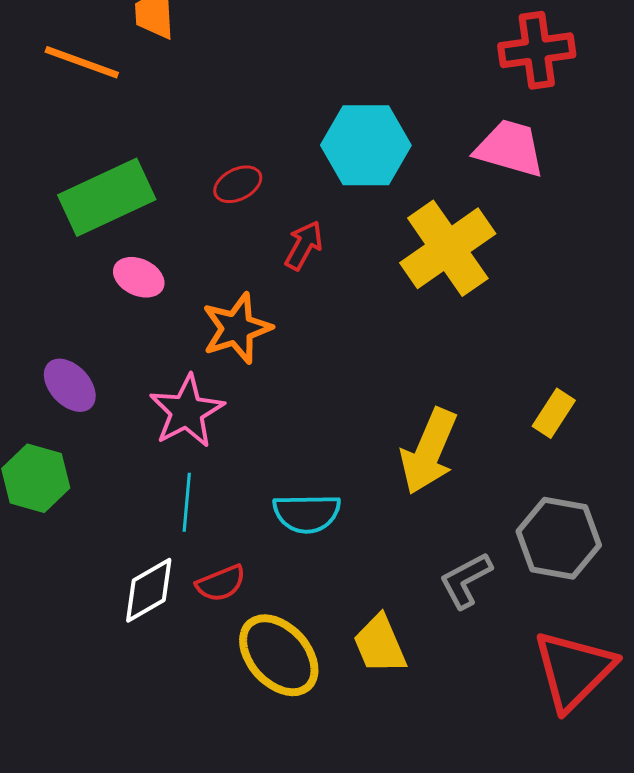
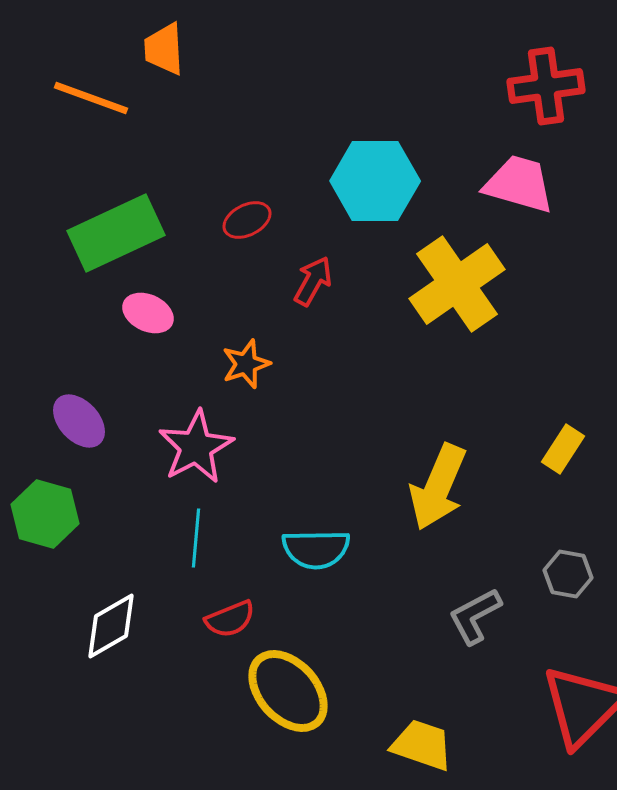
orange star: (237, 328) -> (246, 364), size x0.7
gray hexagon: (559, 538) -> (568, 574), size x0.6
white diamond: (149, 590) -> (111, 626), moved
yellow trapezoid: (380, 644) -> (422, 745), moved, turned 132

